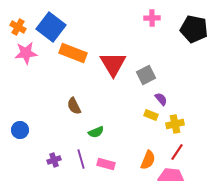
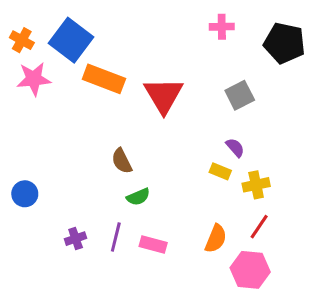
gray square: (146, 75) -> (240, 95), moved
brown semicircle: (74, 106) -> (122, 161), moved
purple line: (81, 159) -> (116, 237), turned 30

